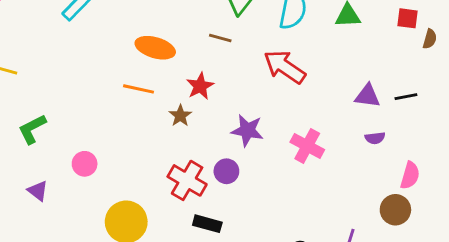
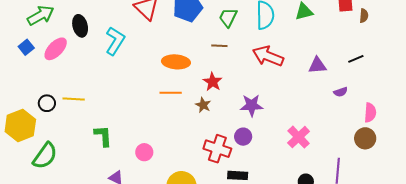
purple triangle: (367, 96) -> (317, 65), moved
green L-shape: (32, 129) -> (103, 136), turned 125
pink cross: (307, 146) -> (299, 137), moved, turned 30

